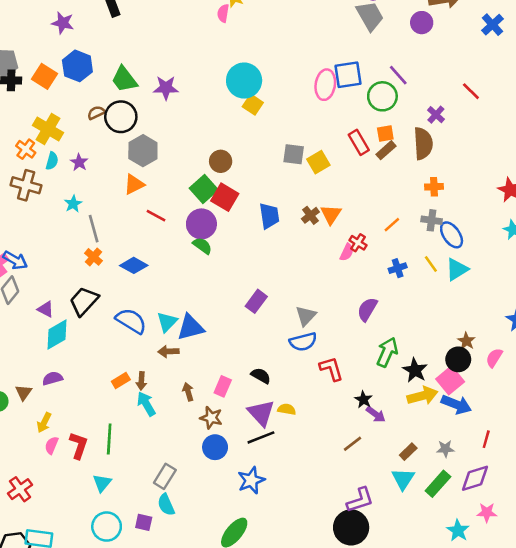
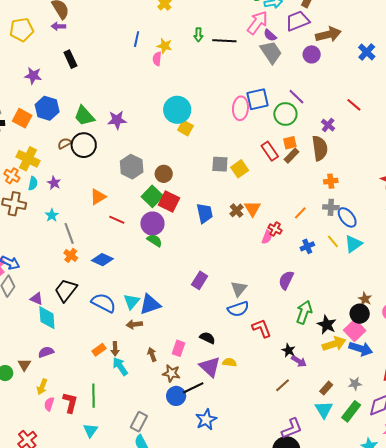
gray hexagon: (143, 151) -> (132, 167), moved
cyan diamond: (57, 334) -> (47, 318), turned -60
black line: (261, 437) -> (193, 388), moved

